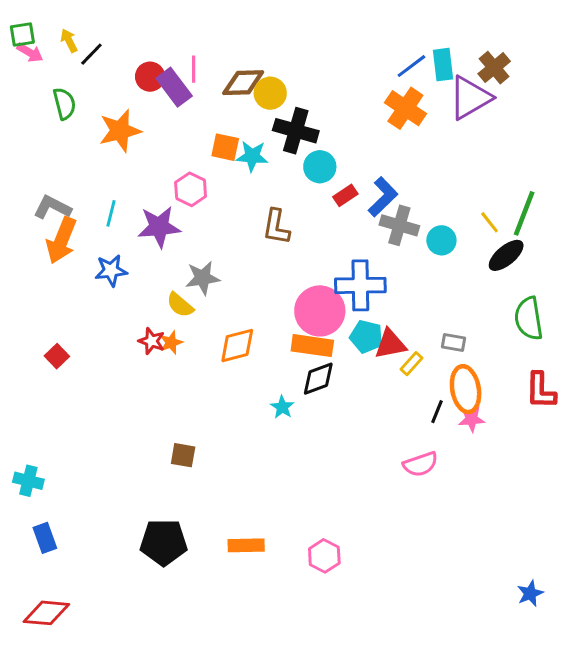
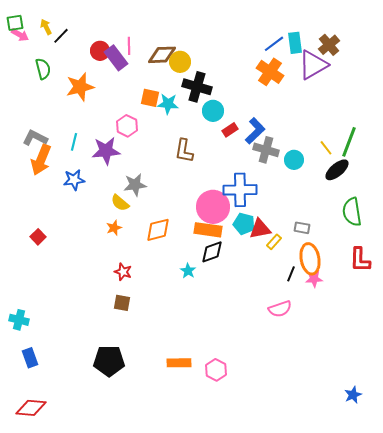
red star: (152, 341) -> (123, 272), moved
orange rectangle: (246, 545) -> (179, 363), moved

